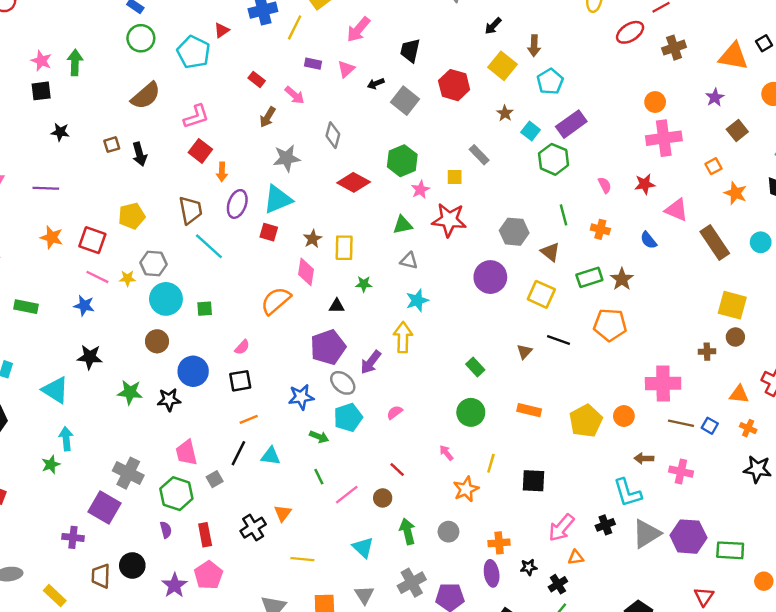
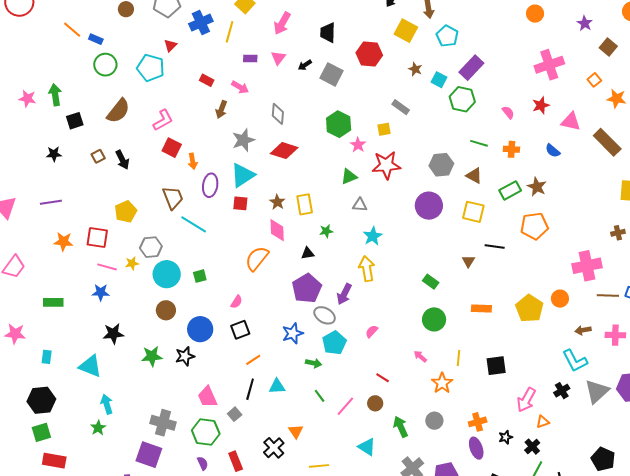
black square: (41, 91) -> (75, 121), moved
orange circle: (655, 102) -> (535, 14), moved
red diamond: (354, 182) -> (284, 151), moved
green line: (563, 215) -> (479, 143), turned -48

